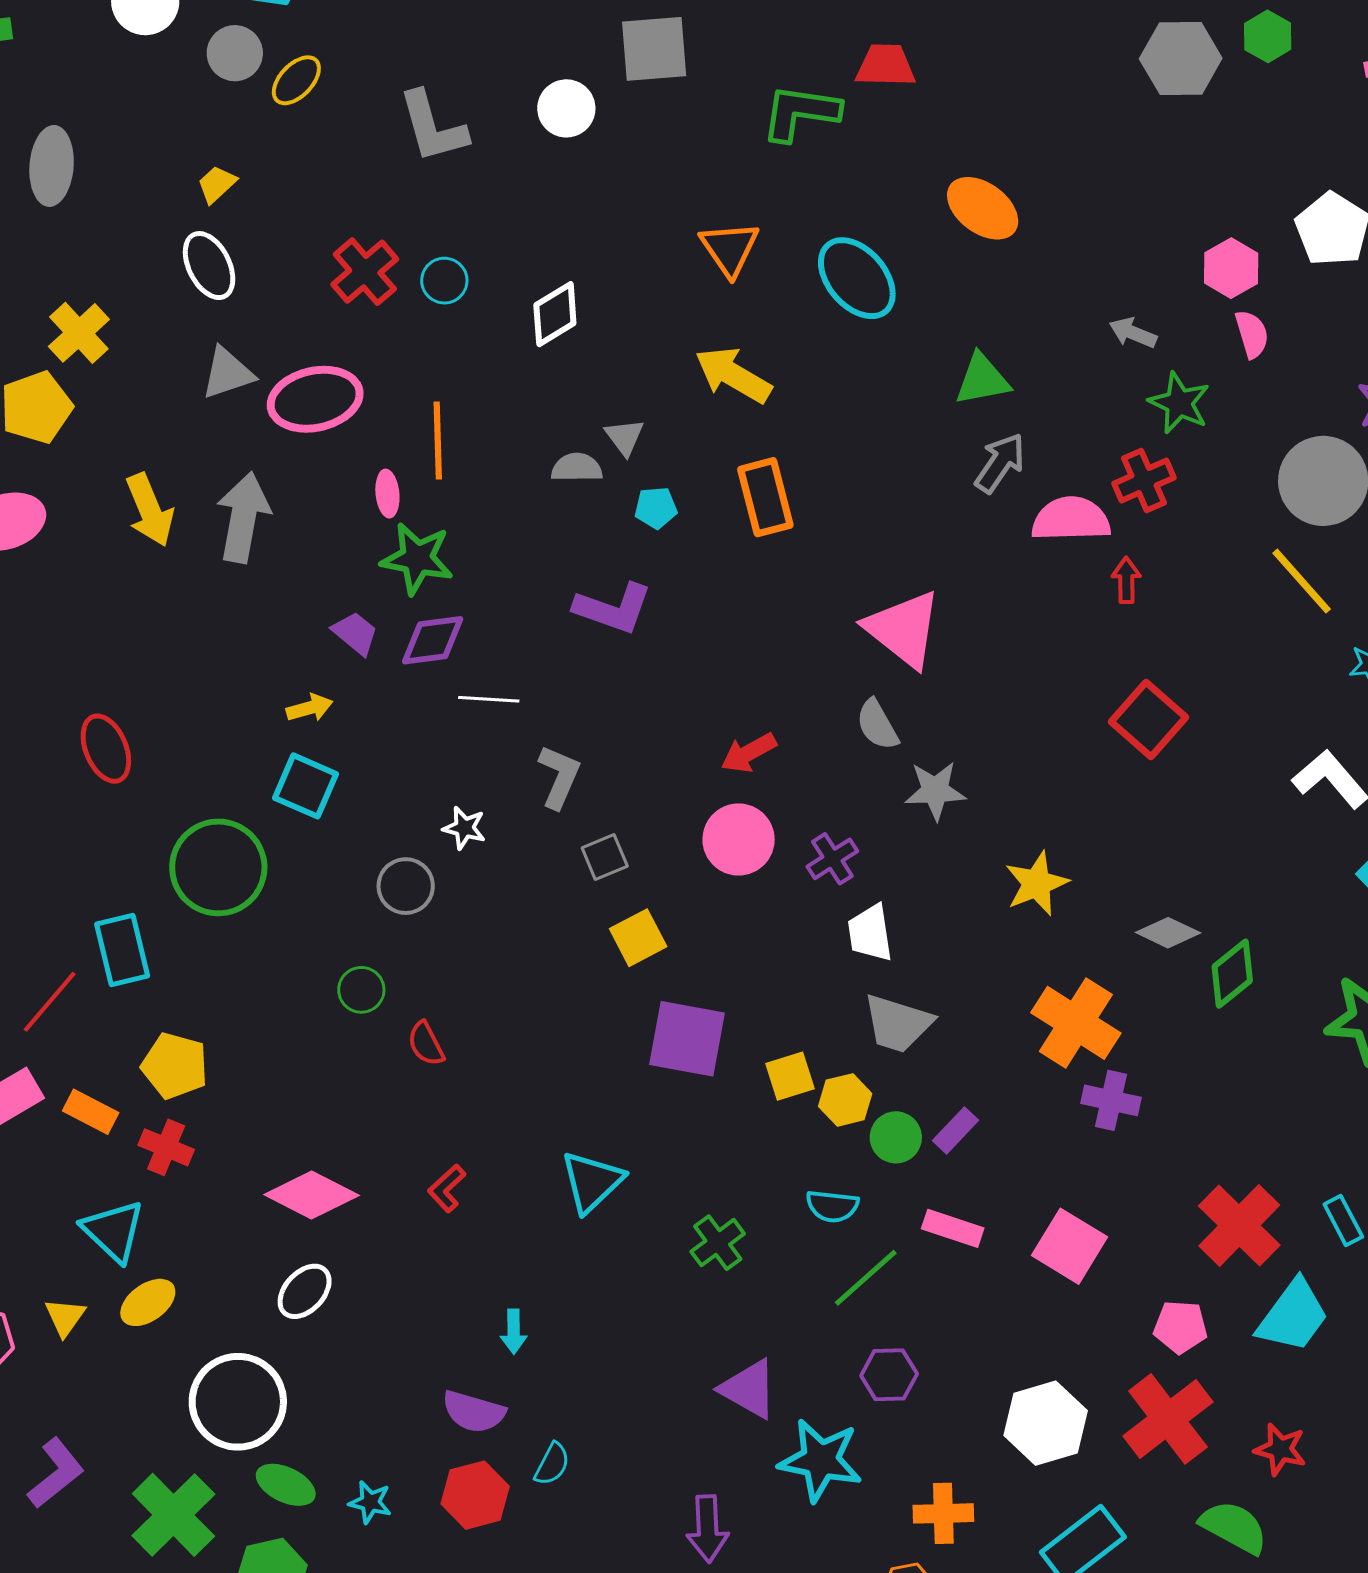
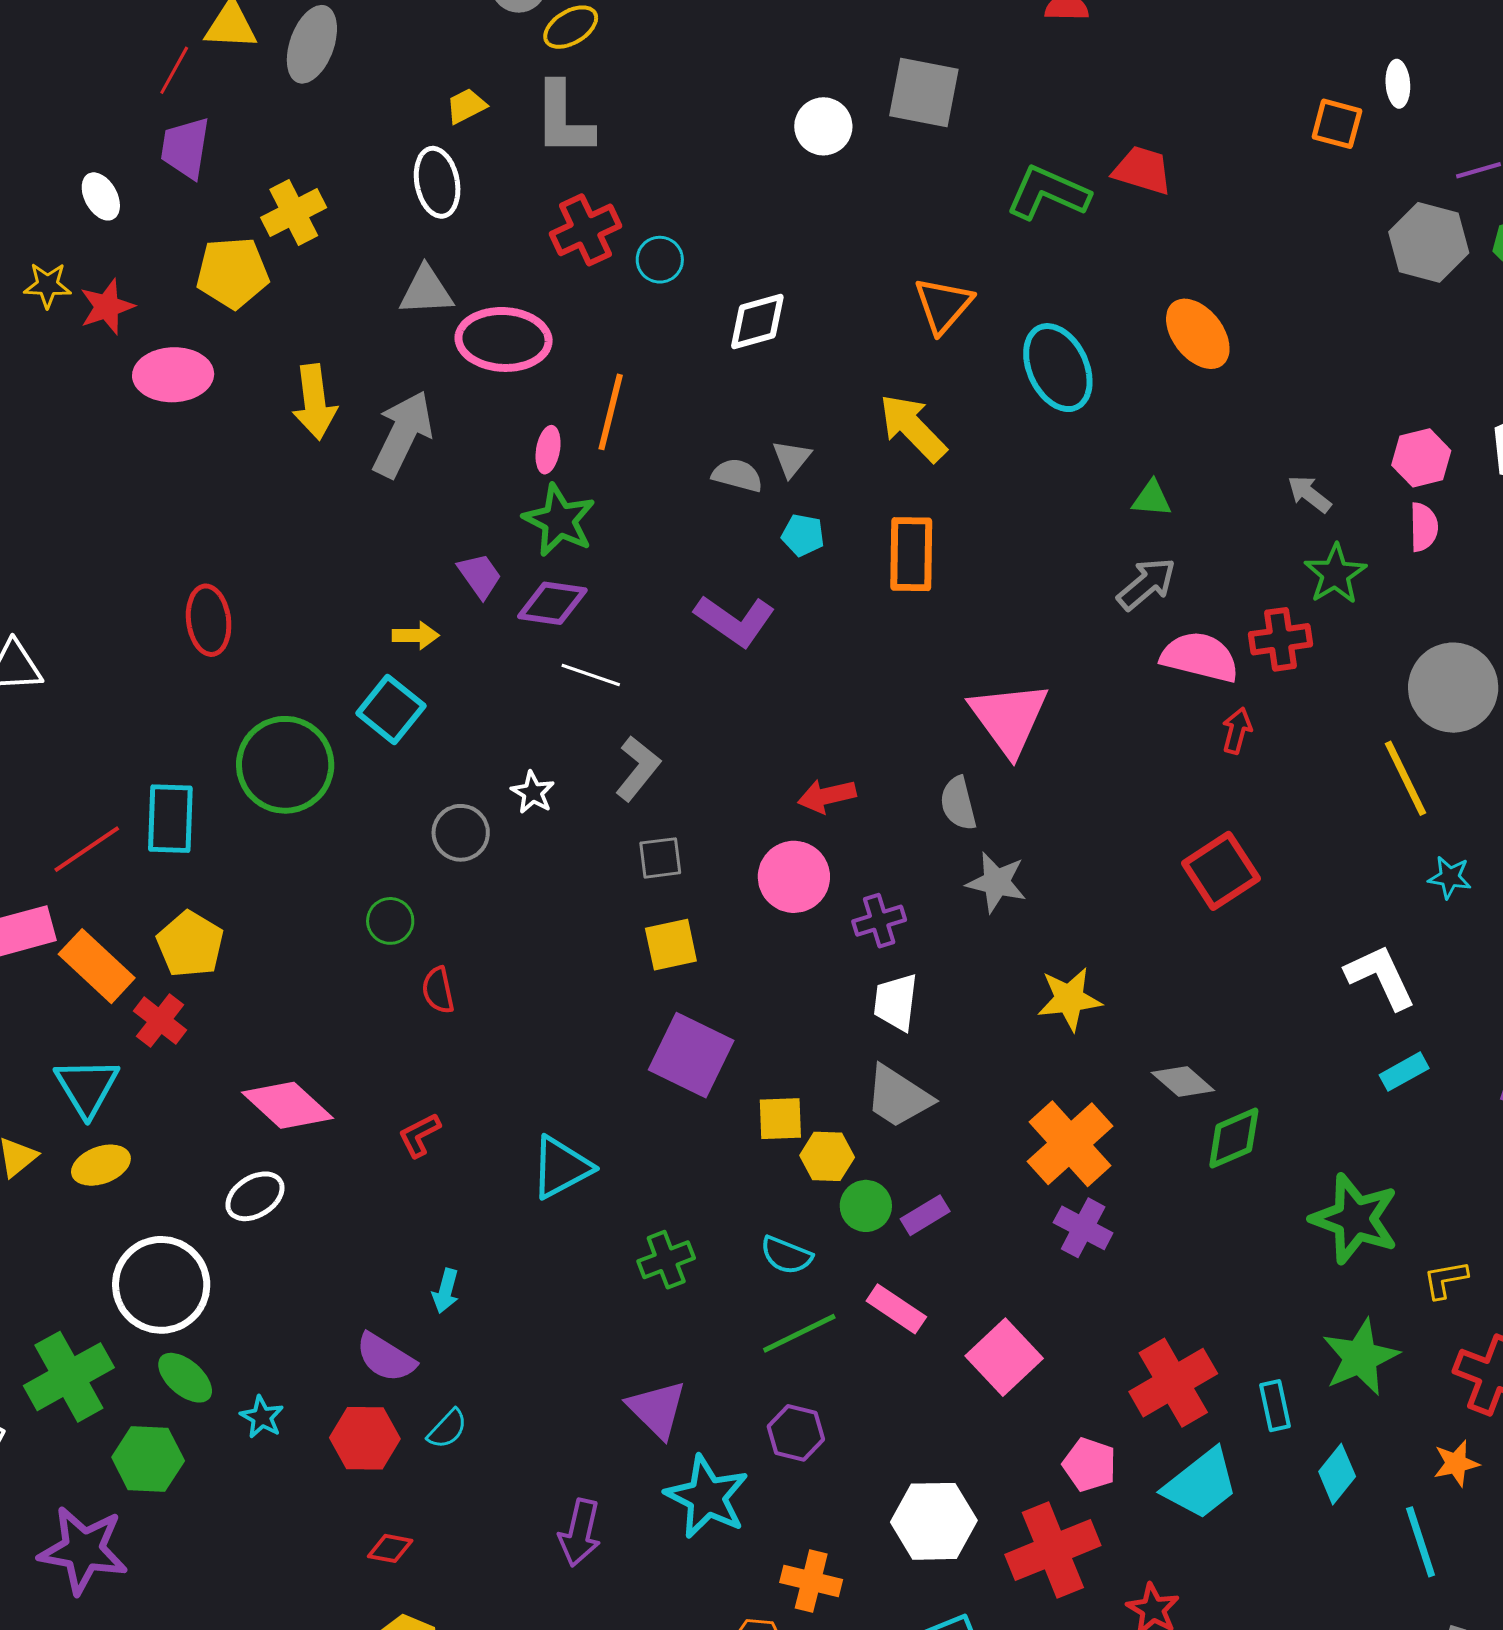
gray L-shape: (433, 127) -> (563, 119), moved
green triangle: (982, 379) -> (1152, 499), size x0.7
orange rectangle: (91, 1112) -> (97, 966), size x1.4

